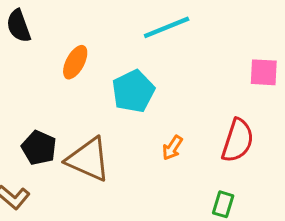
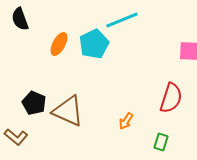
cyan pentagon: (133, 91) -> (94, 44), moved
orange arrow: (172, 148) -> (126, 121), moved

